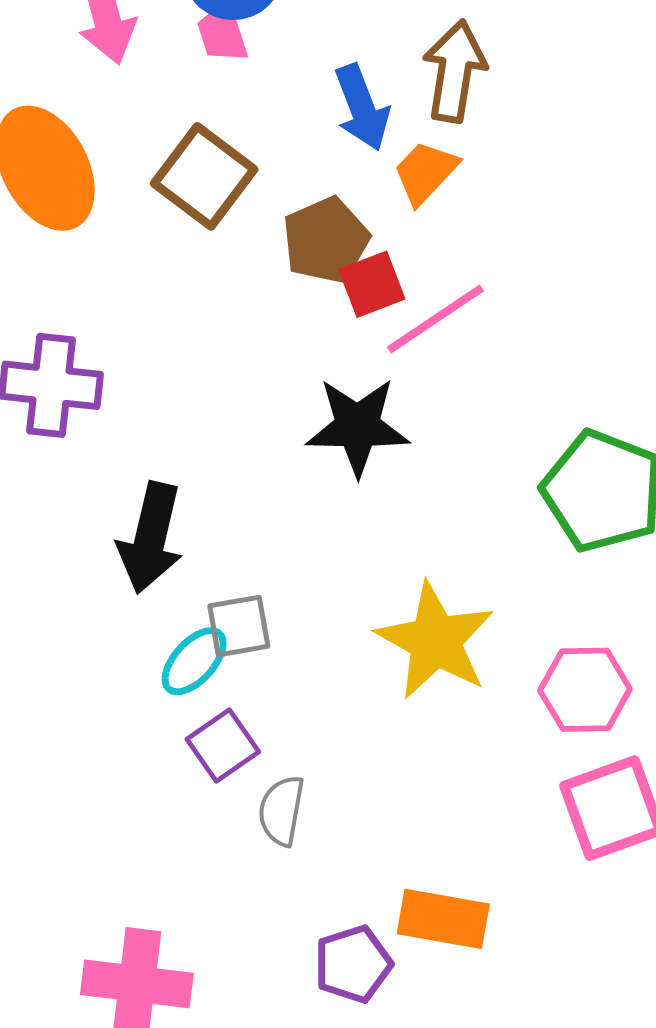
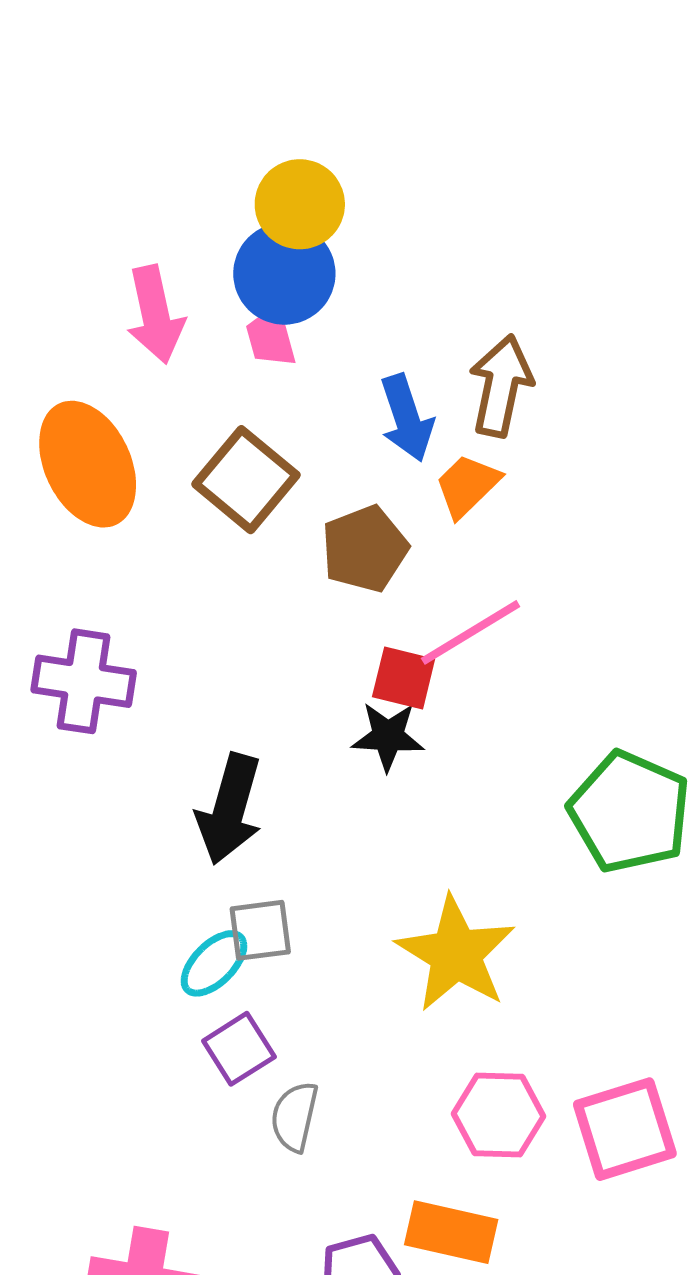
red square: (372, 284) -> (404, 678), moved, turned 32
black star: (358, 427) -> (388, 736), size x0.7
black arrow: (151, 538) -> (229, 809), moved
pink hexagon: (585, 690) -> (499, 1115), moved

